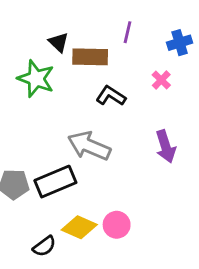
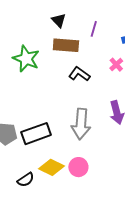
black triangle: (59, 42) -> (59, 20), moved
gray arrow: (89, 146) -> (81, 124), moved, turned -112

